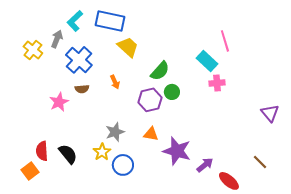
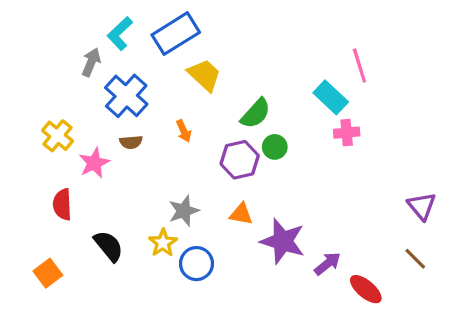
blue rectangle: (110, 21) -> (176, 34), turned -44
yellow cross: (33, 50) -> (58, 136), moved
purple triangle: (270, 113) -> (422, 206), moved
red semicircle: (42, 151) -> (62, 204), moved

